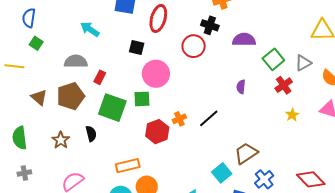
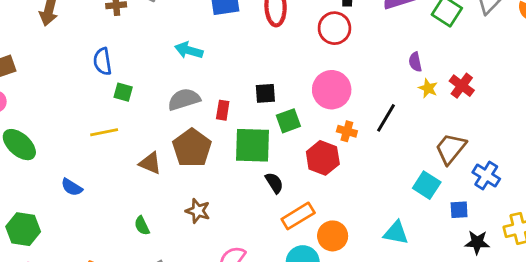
black square: (137, 48) -> (265, 93), moved
pink circle: (156, 74) -> (332, 90), moved
red cross: (284, 85) -> (462, 86), moved
yellow star: (292, 115) -> (428, 88), moved
orange cross: (179, 119) -> (347, 131), turned -32
black semicircle: (91, 134) -> (274, 183), moved
green semicircle: (20, 138) -> (142, 226), size x0.6

